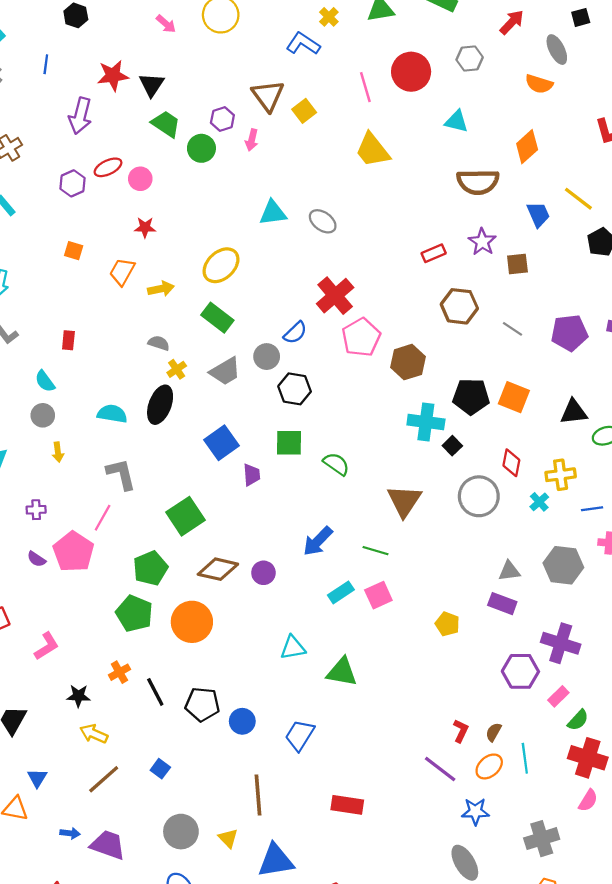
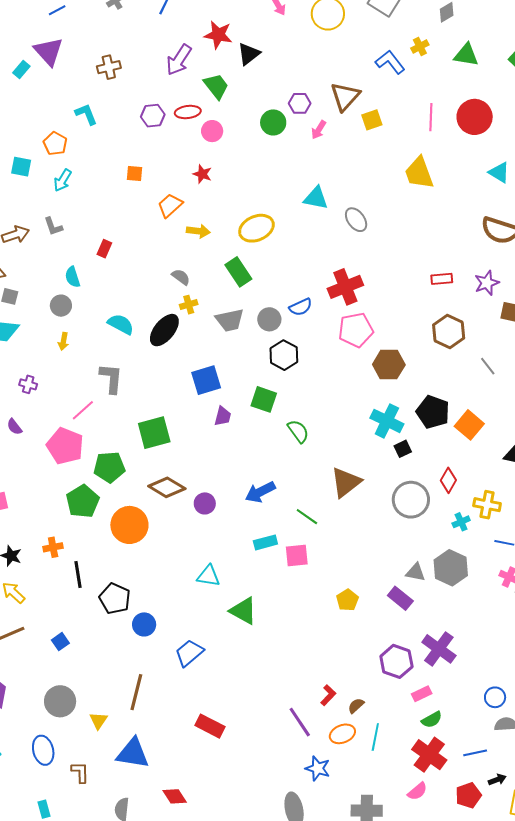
green trapezoid: (166, 124) -> (216, 86), moved
orange square: (74, 251) -> (135, 173), turned -30
pink pentagon: (73, 552) -> (65, 446), moved, turned -30
gray hexagon: (563, 565) -> (451, 568), moved

